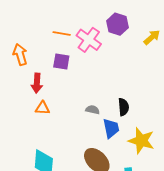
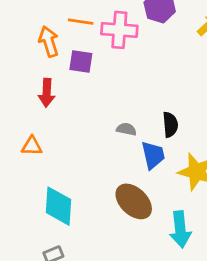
pink cross: (89, 40) -> (119, 30), turned -30
orange arrow: (20, 55) -> (49, 41), moved
orange triangle: (42, 108) -> (32, 146), moved

